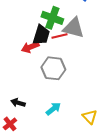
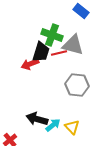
gray hexagon: (53, 68) -> (77, 85), moved
black arrow: (18, 103) -> (37, 119), moved, size x1.5
yellow triangle: (90, 117) -> (72, 127), moved

